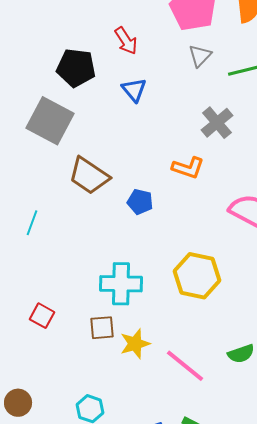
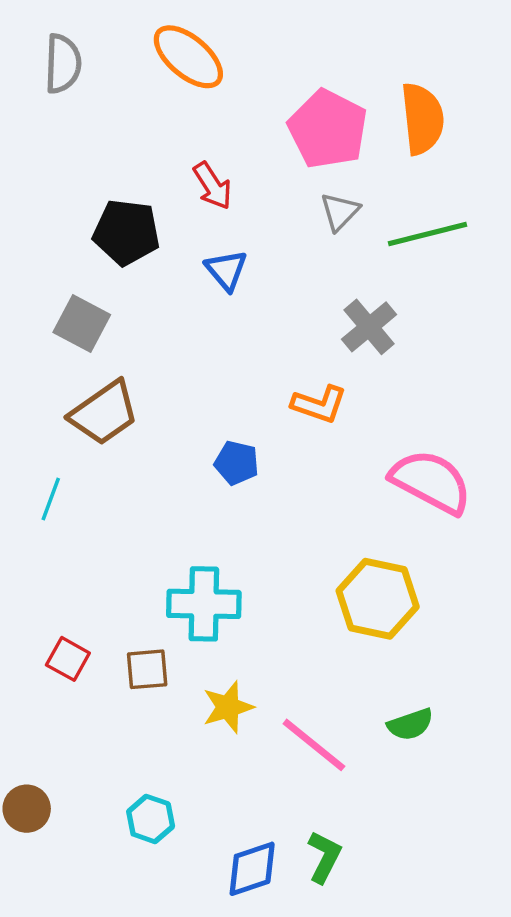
gray square: (50, 121) -> (82, 323), size x0.7
brown trapezoid: (89, 176) -> (104, 413), moved, turned -69
yellow hexagon: (197, 276) -> (378, 599), moved
brown square: (102, 328) -> (147, 669), moved

